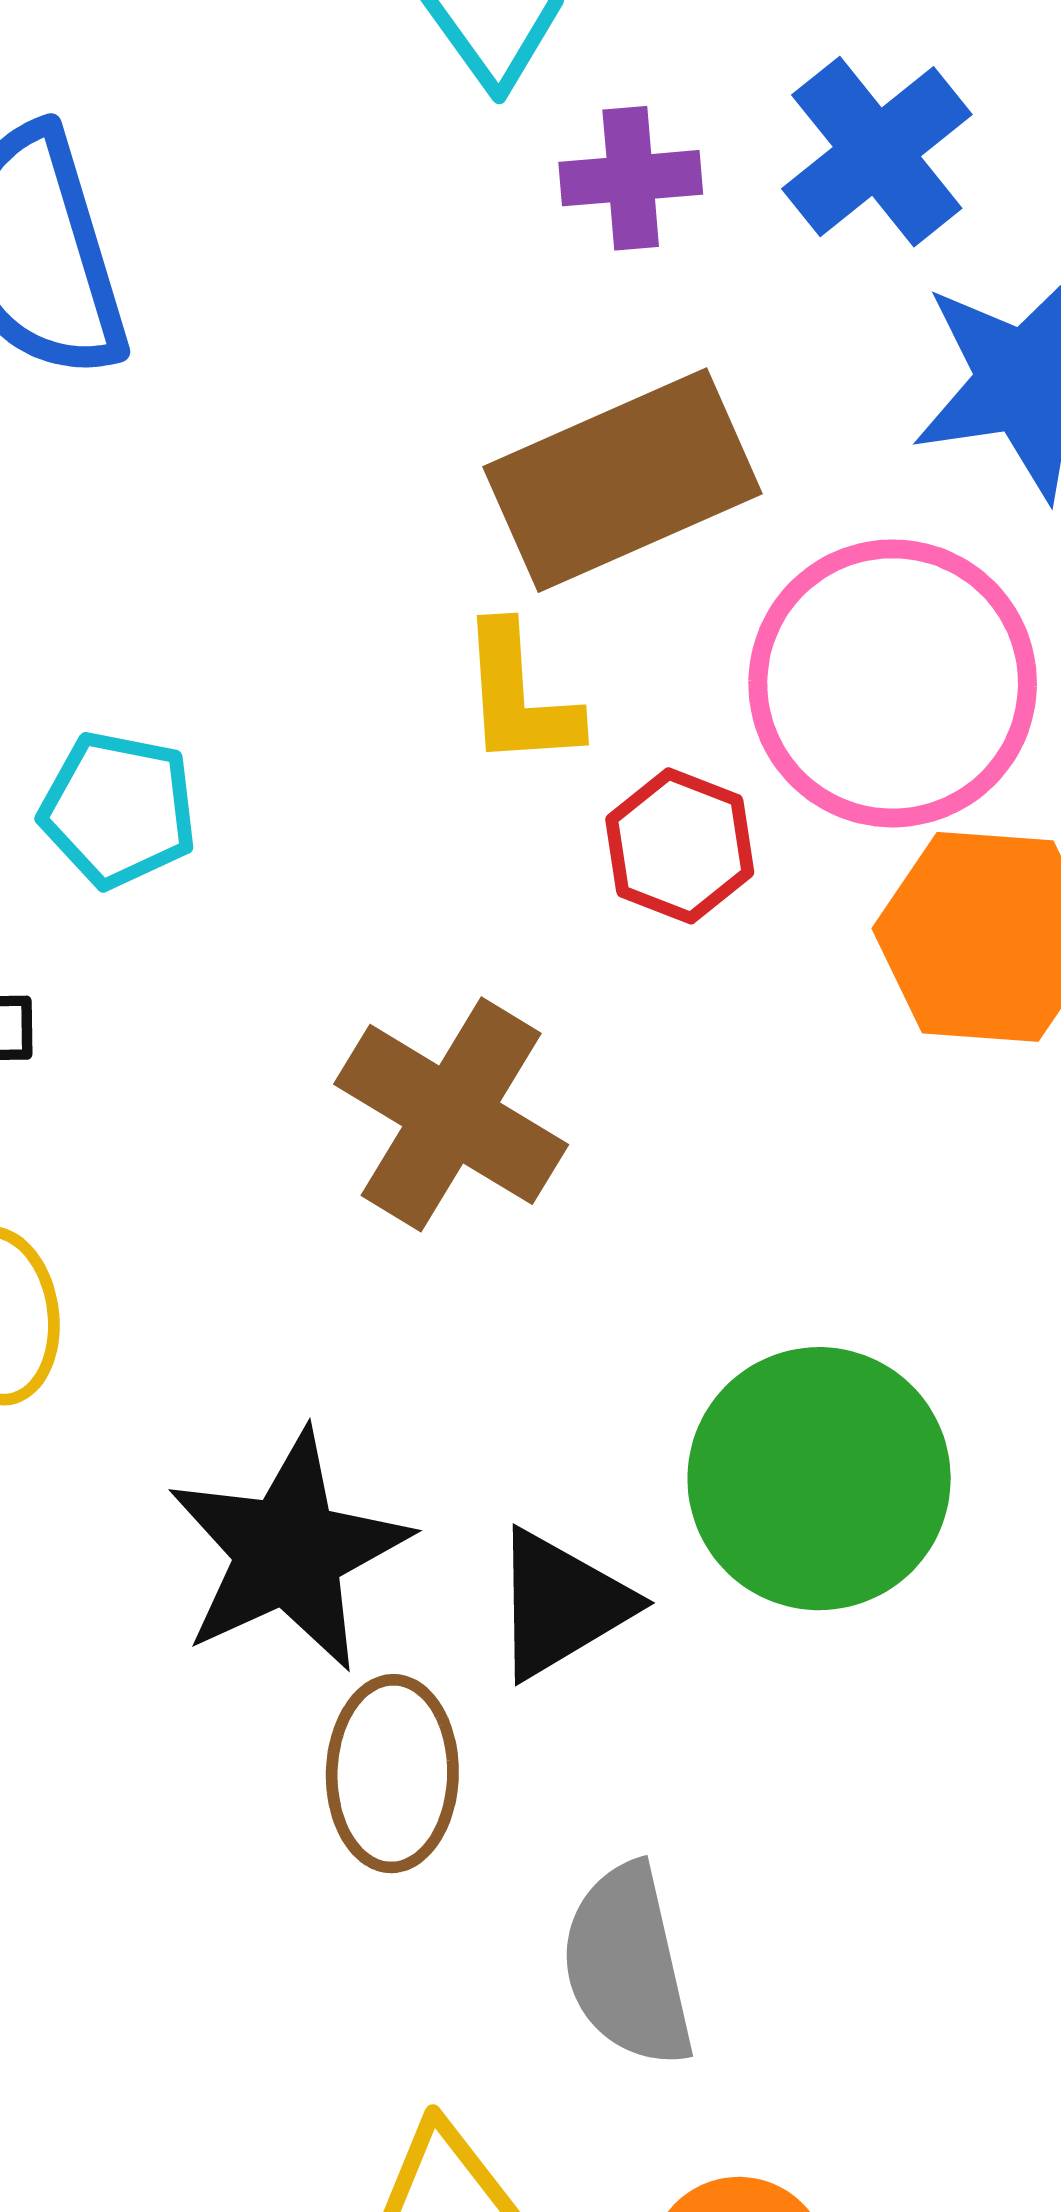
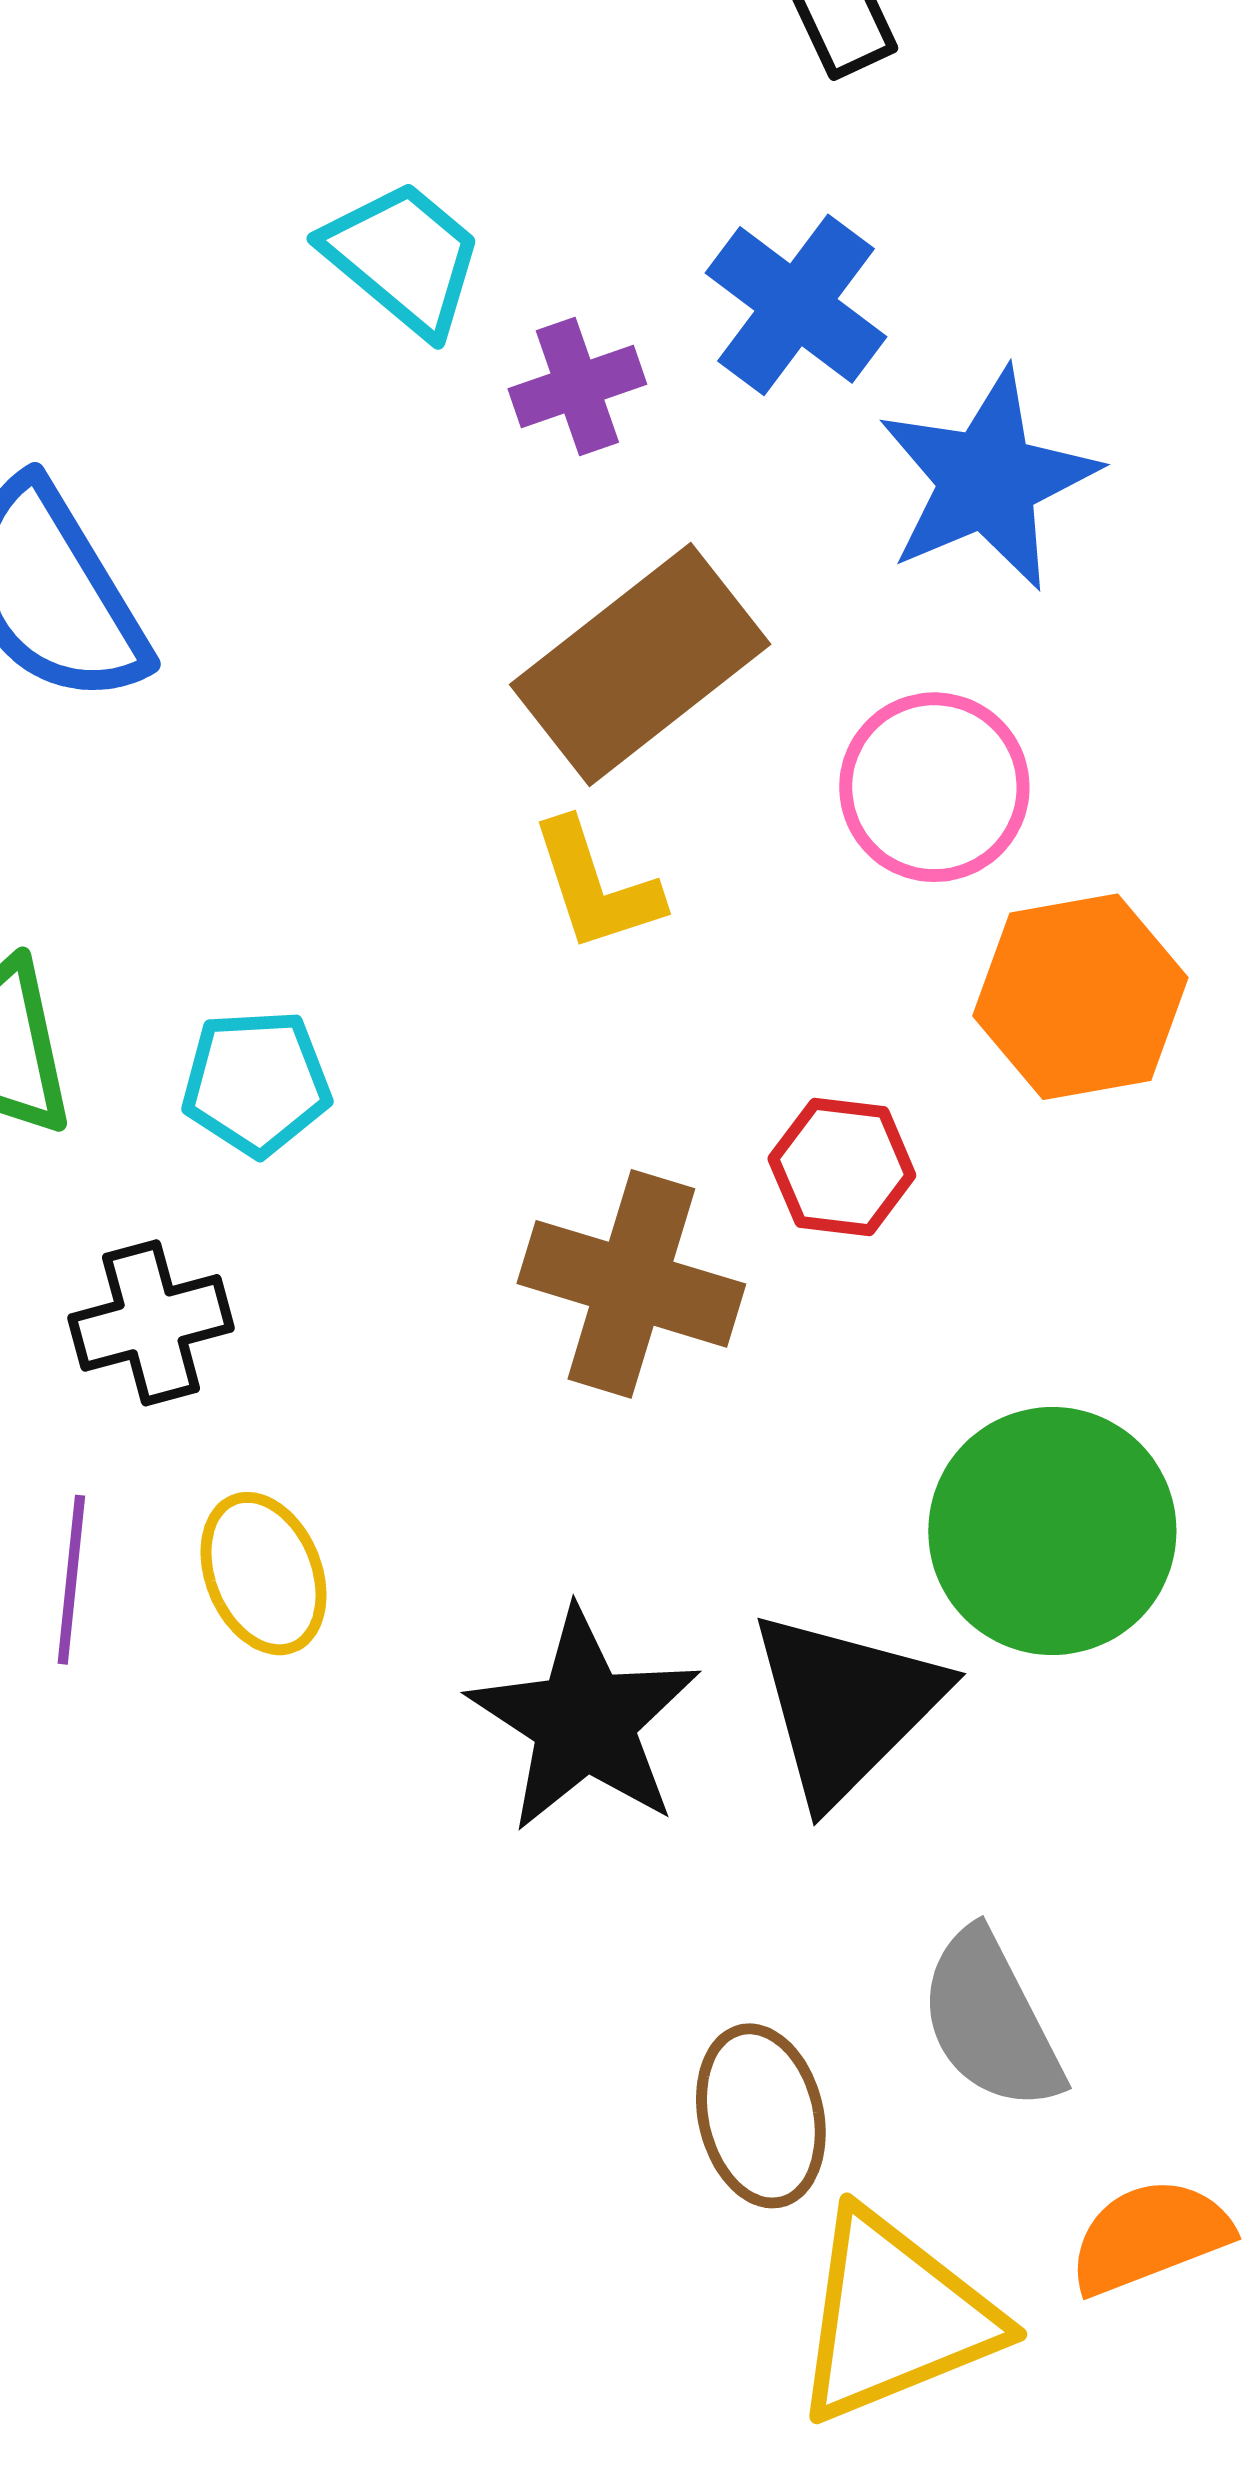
pink circle: (893, 683) -> (934, 787), size x0.7
red hexagon: (680, 846) -> (842, 1167), moved
black triangle: (561, 1604) -> (846, 1706), size x1.4
brown ellipse: (392, 1774) -> (761, 2116), moved

